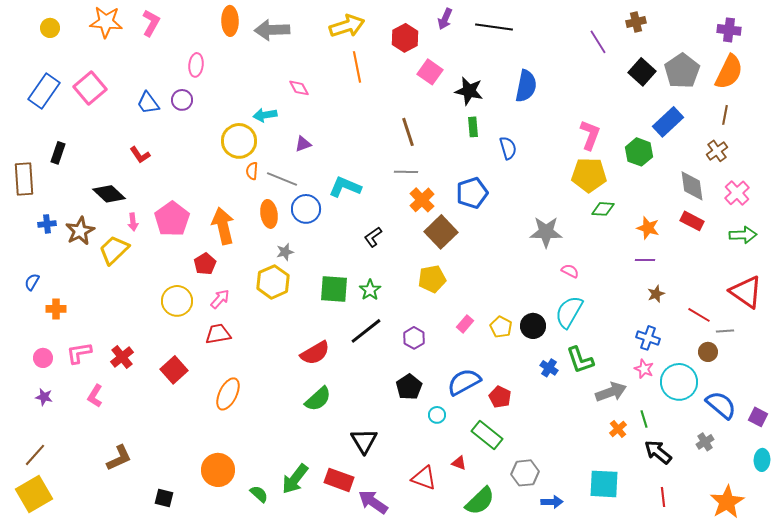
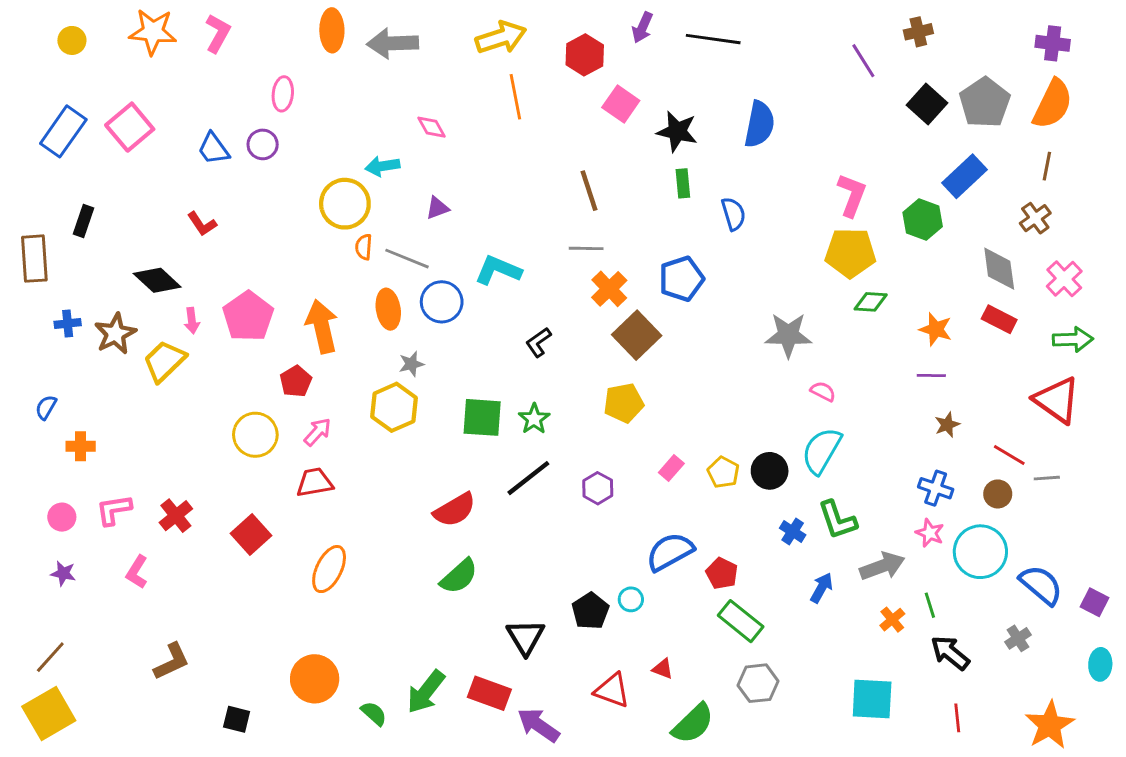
red triangle: (746, 292) -> (1057, 400), moved
brown circle: (708, 352) -> (998, 494), moved
black pentagon: (409, 387) -> (590, 611), moved
green rectangle: (487, 435) -> (741, 621), moved
blue arrow: (552, 502) -> (822, 588), moved, turned -60

